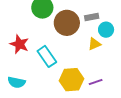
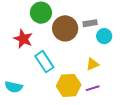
red star: (19, 44) -> (23, 39), moved
yellow triangle: (94, 44) -> (92, 64), moved

